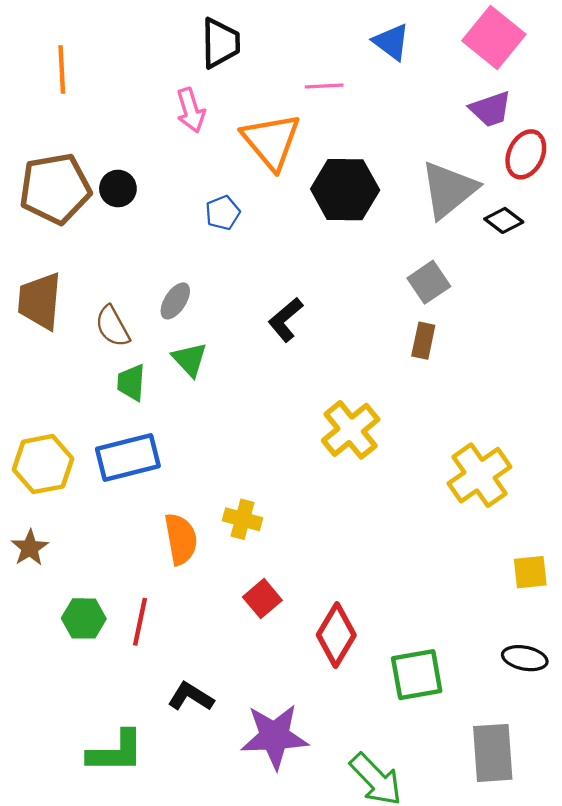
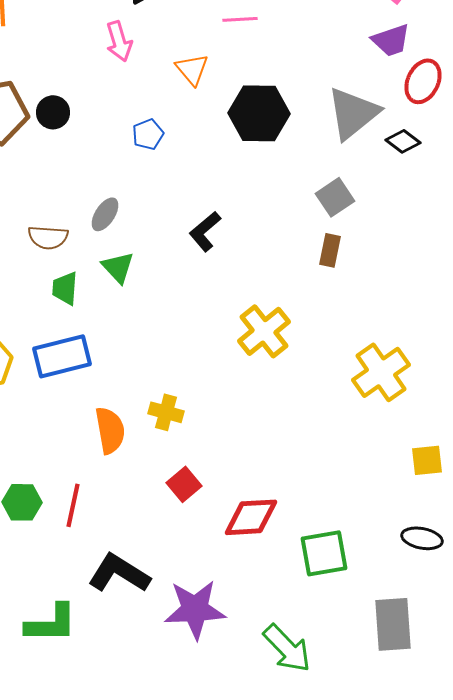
orange triangle: (271, 141) -> (192, 69), size x0.6
brown semicircle: (112, 326) -> (48, 237), turned -57
red diamond: (336, 635) -> (251, 517), turned 56
black L-shape: (191, 697) -> (119, 573), size x1.5

